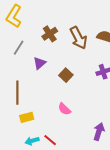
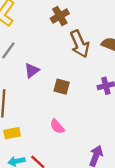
brown cross: (50, 34) -> (60, 16), moved
brown square: (66, 75) -> (62, 87), turned -32

